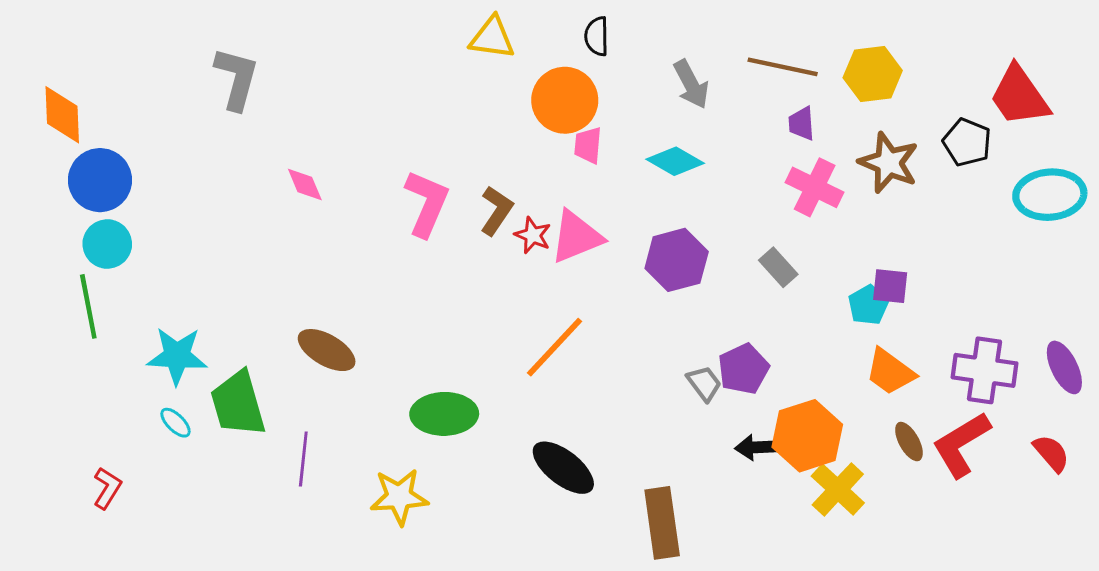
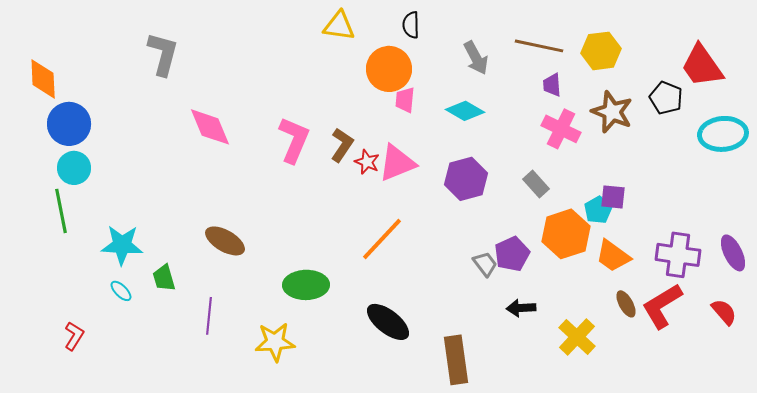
pink diamond: (305, 184) -> (210, 127), size x1.6
green trapezoid: (238, 404) -> (164, 278), size x0.6
orange hexagon: (807, 436) -> (566, 234), moved

